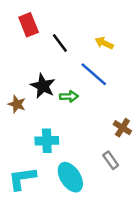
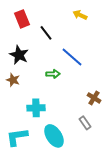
yellow arrow: (104, 43) -> (80, 15), moved
black star: (43, 86) -> (19, 55), moved

